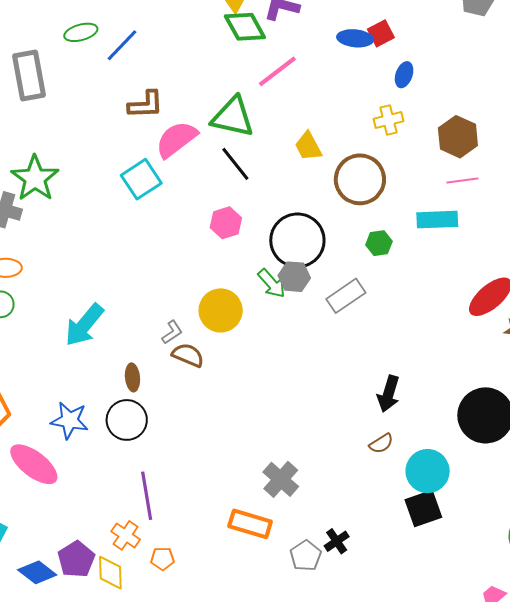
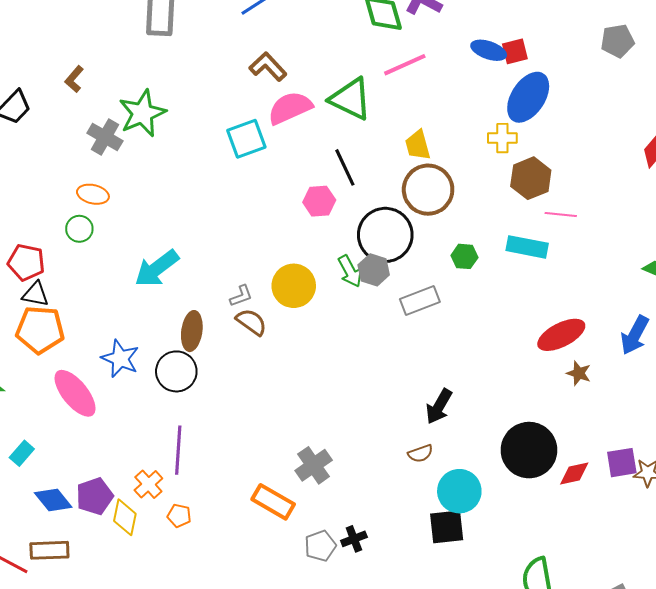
blue ellipse: (404, 75) -> (528, 97), size x2.0
brown L-shape: (146, 105) -> (268, 67), turned -144
brown hexagon: (458, 137) -> (531, 178), moved
black line: (235, 164) -> (345, 167), moved
brown circle: (360, 179) -> (428, 190), moved
brown ellipse: (132, 377) -> (192, 331), size x1.4

